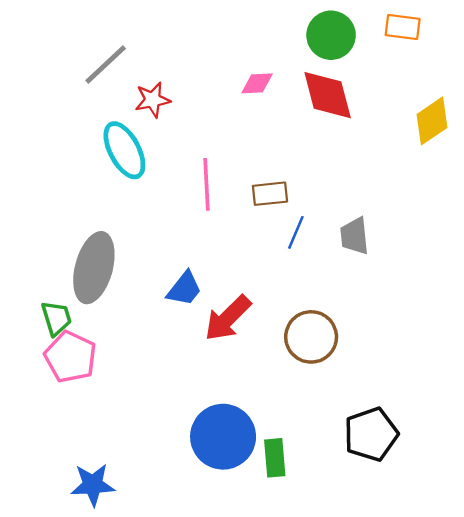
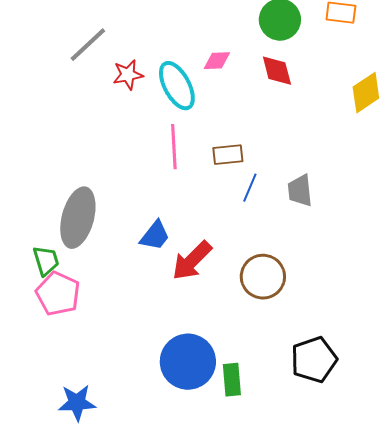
red diamond: (328, 95) -> (277, 71), size x0.7
cyan ellipse: (124, 150) -> (177, 86), moved

